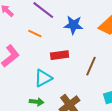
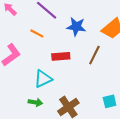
brown line: (91, 66) -> (94, 55), moved

